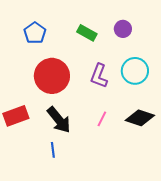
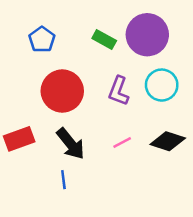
purple circle: (123, 29) -> (147, 35), size x2.0
pink line: (102, 119) -> (122, 142), turned 35

